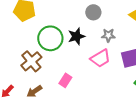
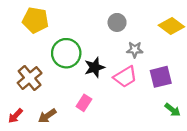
black star: (76, 36) -> (95, 67), moved
brown cross: (31, 61) -> (30, 78), moved

